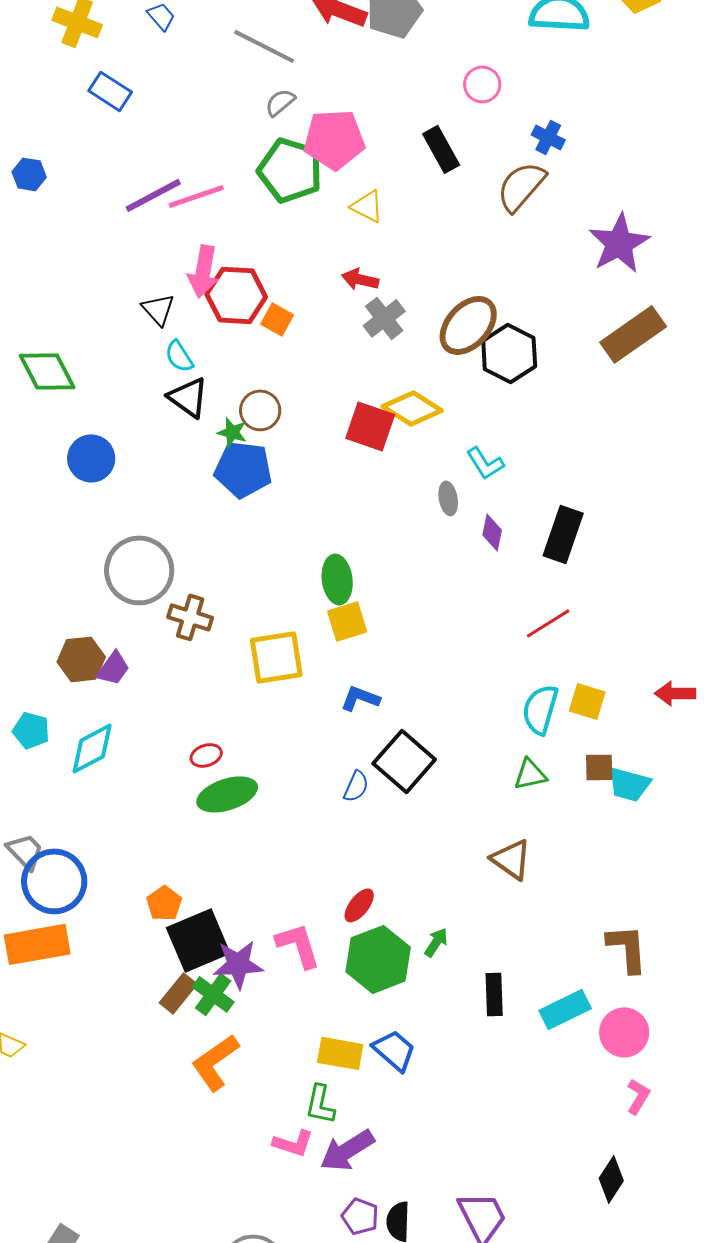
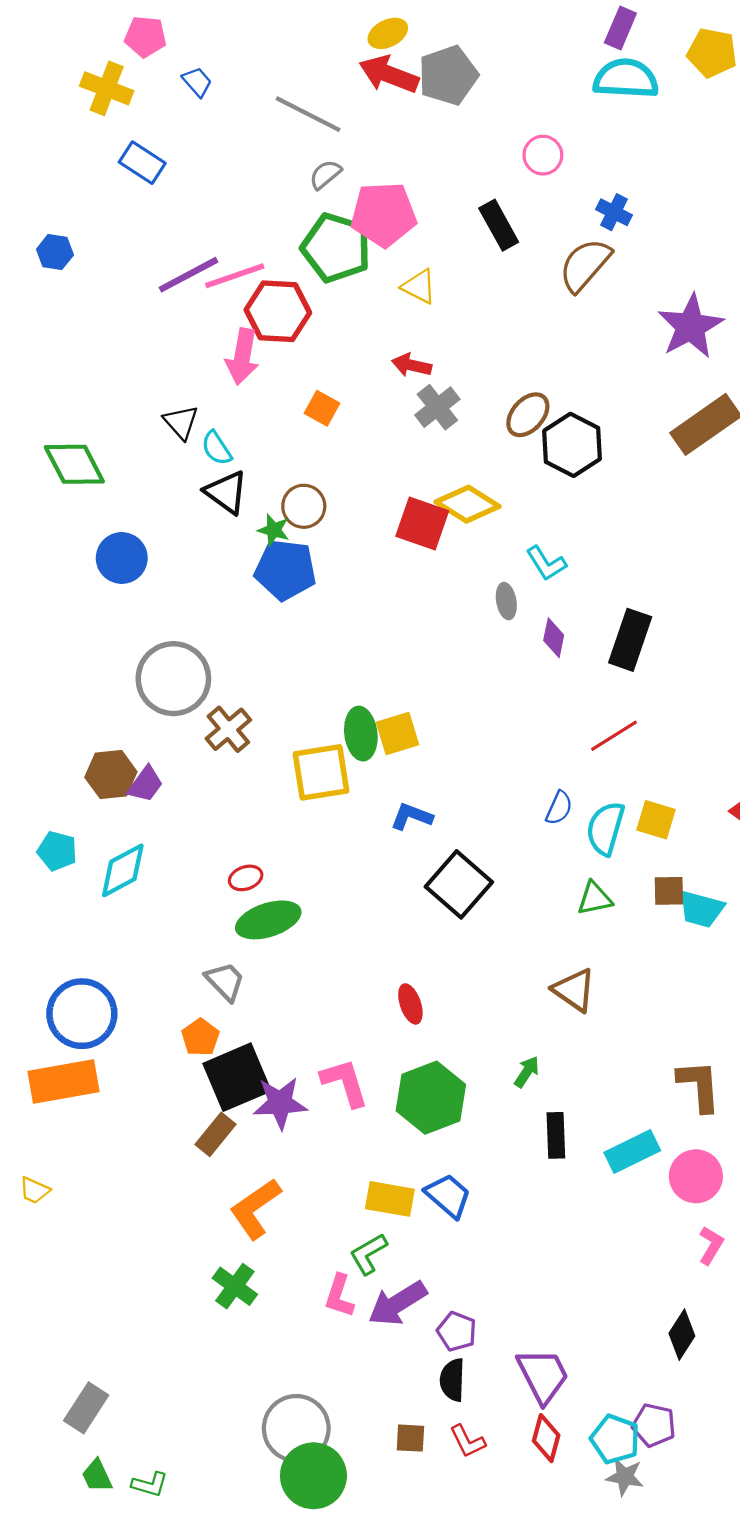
red hexagon: (236, 295) -> (278, 311), moved
black triangle: (158, 309) -> (181, 422), moved
brown ellipse: (468, 325) -> (528, 415), size x0.7
green ellipse: (337, 579) -> (361, 734), moved
brown cross: (190, 617) -> (228, 729), turned 33
blue semicircle: (356, 786) -> (559, 808), moved
gray trapezoid: (25, 851) -> (225, 981), moved
red ellipse: (359, 905) -> (410, 1004), moved, turned -57
green arrow: (436, 942) -> (527, 1072), moved
green cross: (213, 994) -> (235, 1286), moved
green L-shape: (320, 1104) -> (368, 1254), turned 48
pink L-shape: (293, 1143) -> (339, 1296), turned 90
purple pentagon: (360, 1216) -> (457, 1331), moved

